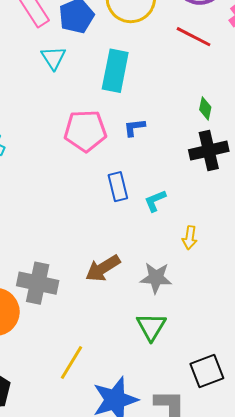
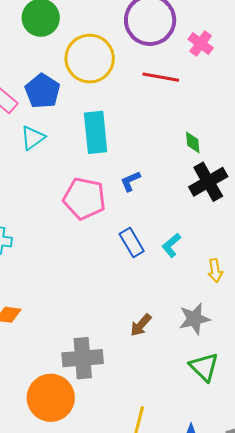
cyan triangle: (53, 58) -> (33, 138), turned 44
pink pentagon: (85, 131) -> (84, 198), turned 30
brown arrow: (103, 268) -> (141, 325), size x0.7

